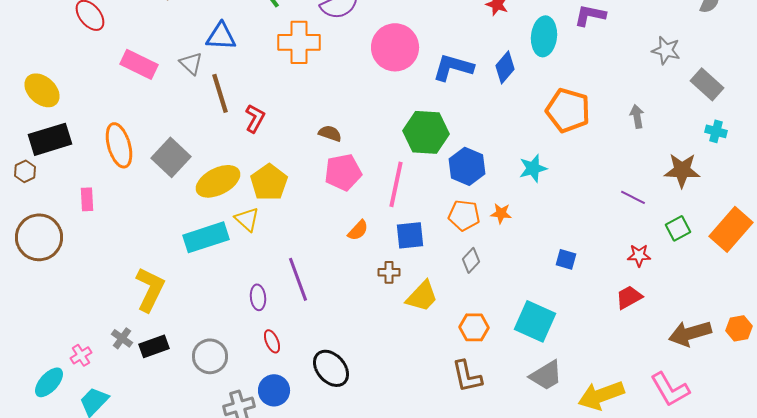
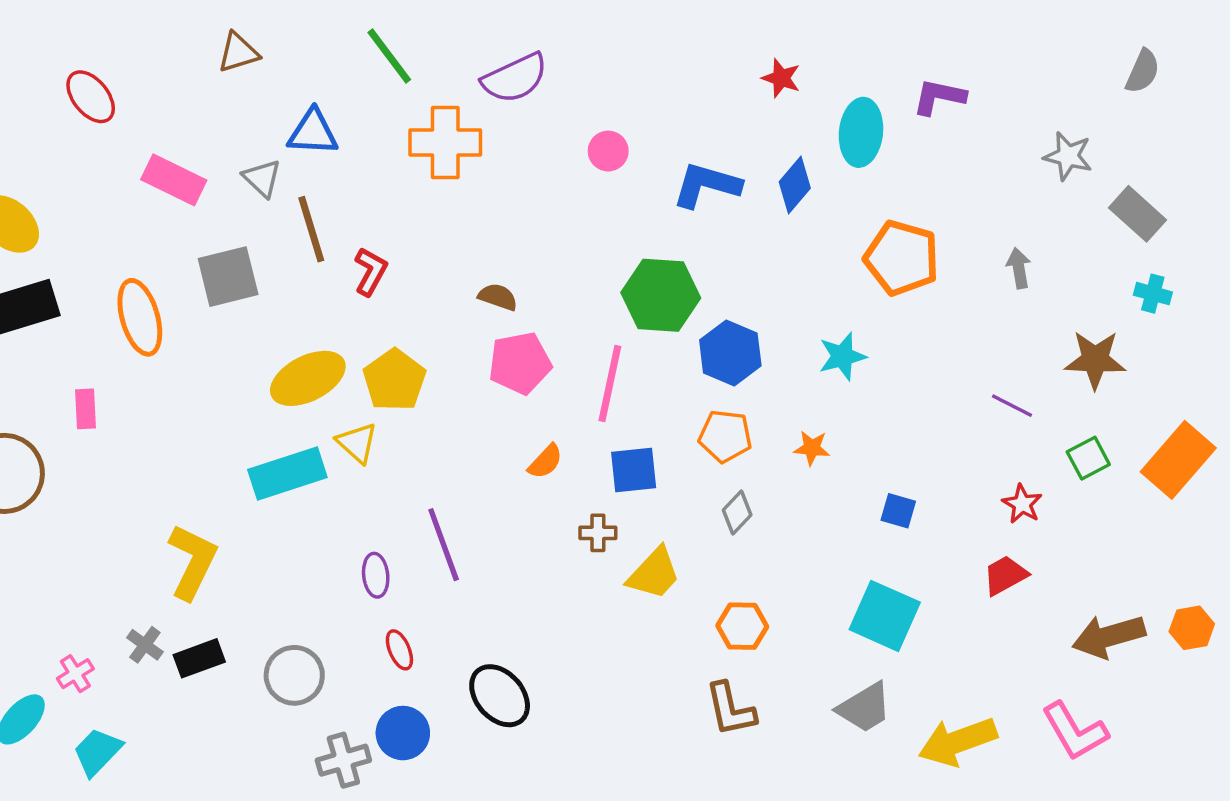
pink circle: (395, 47) -> (608, 151), size x0.5
gray square: (171, 157) -> (228, 277), moved, turned 33
orange star: (501, 213) -> (812, 448), moved
red star: (639, 255) -> (1022, 504), turned 30
cyan square: (535, 321) -> (885, 616), moved

